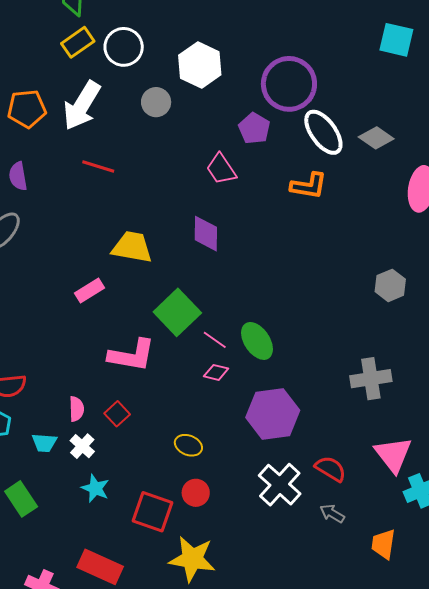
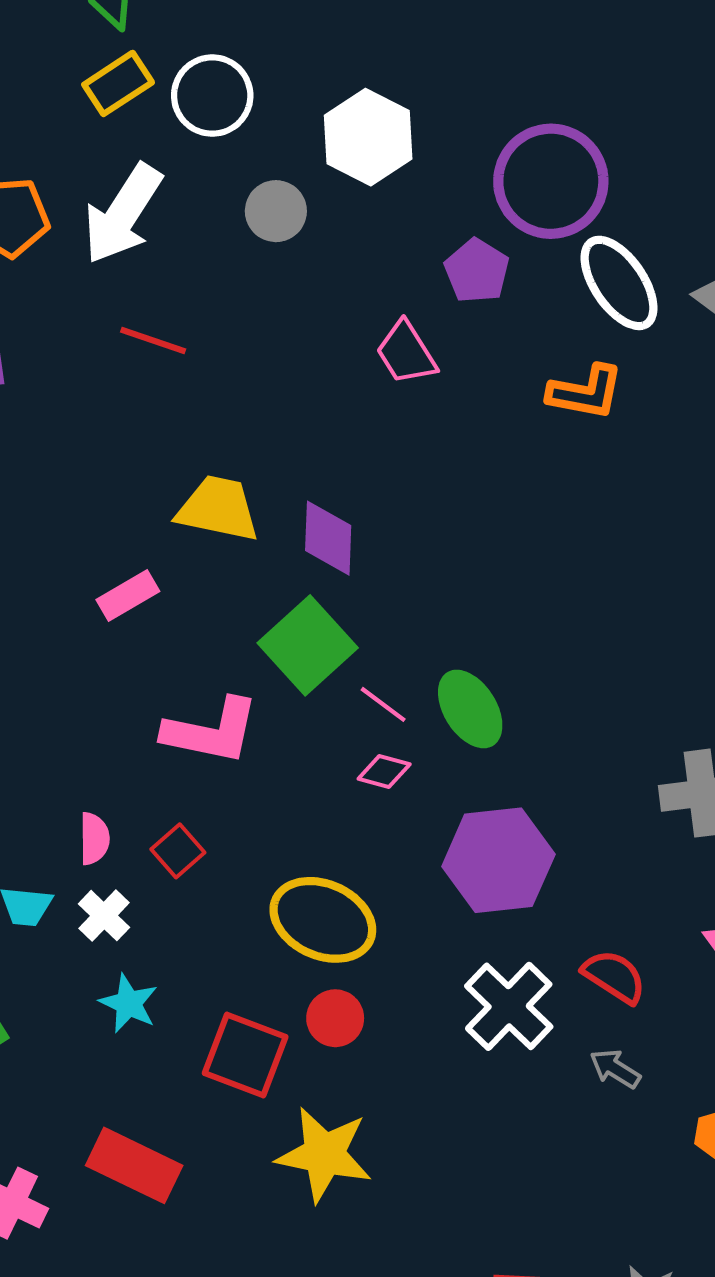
purple diamond: (206, 234) -> (328, 538), moved
yellow ellipse: (188, 445) -> (323, 920), size x1.8

